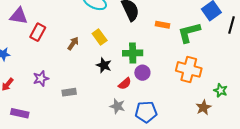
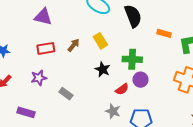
purple triangle: (19, 16) -> (43, 17), moved
red rectangle: (38, 32) -> (46, 48), moved, turned 48
gray rectangle: (69, 92) -> (66, 94), turned 40
purple rectangle: (20, 113) -> (26, 112), moved

